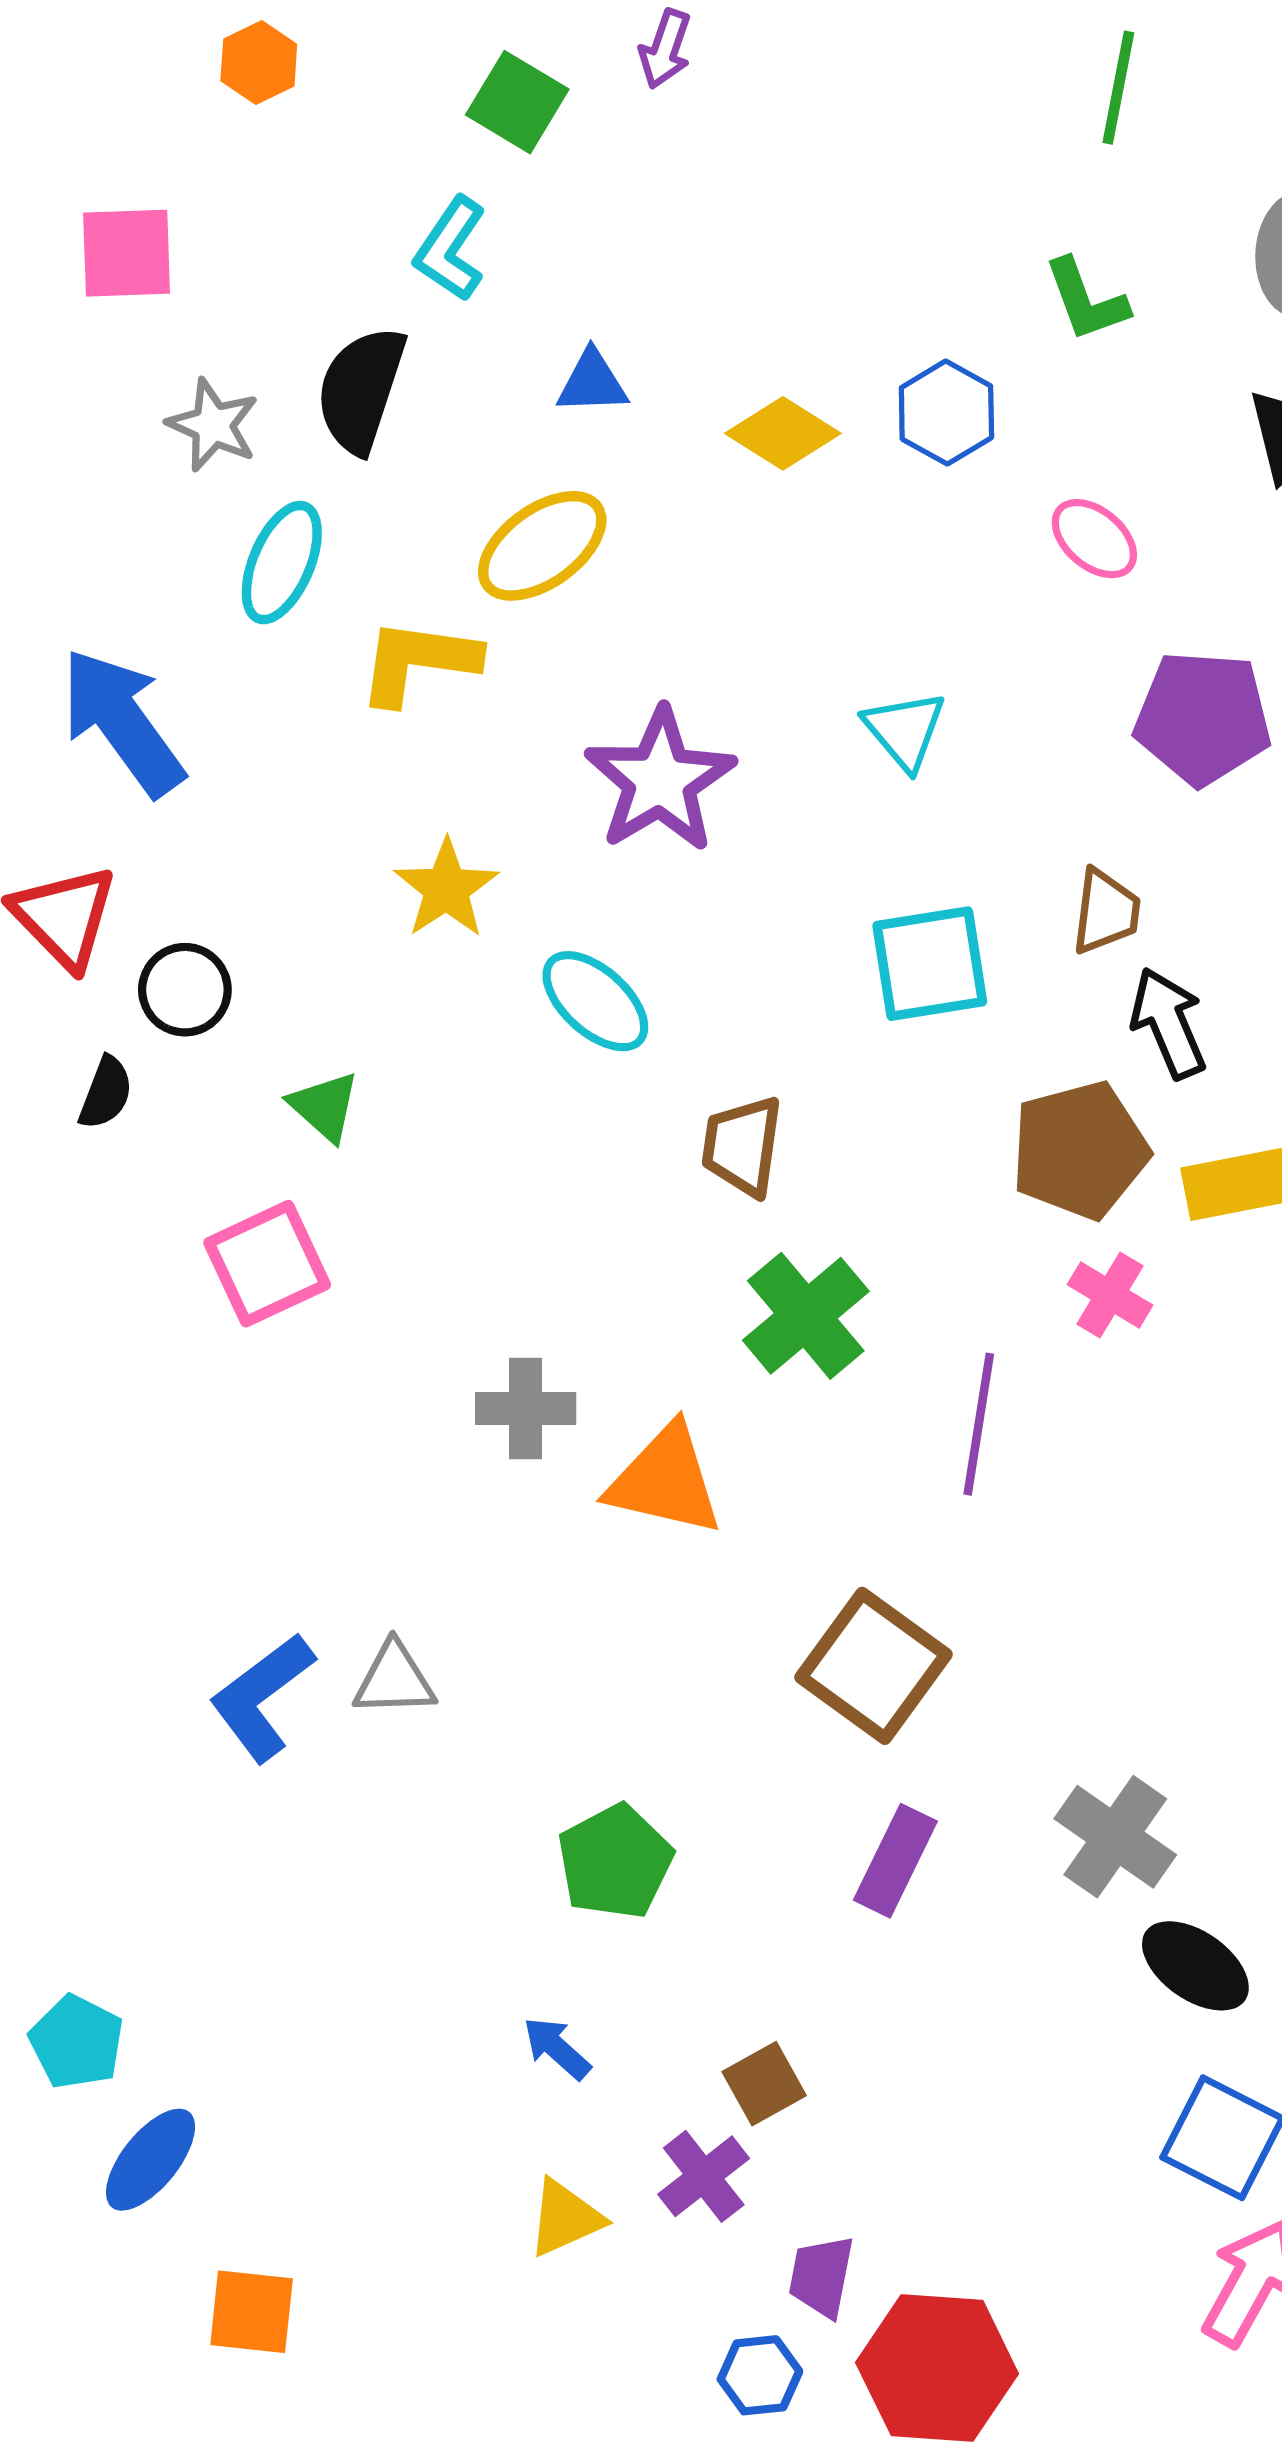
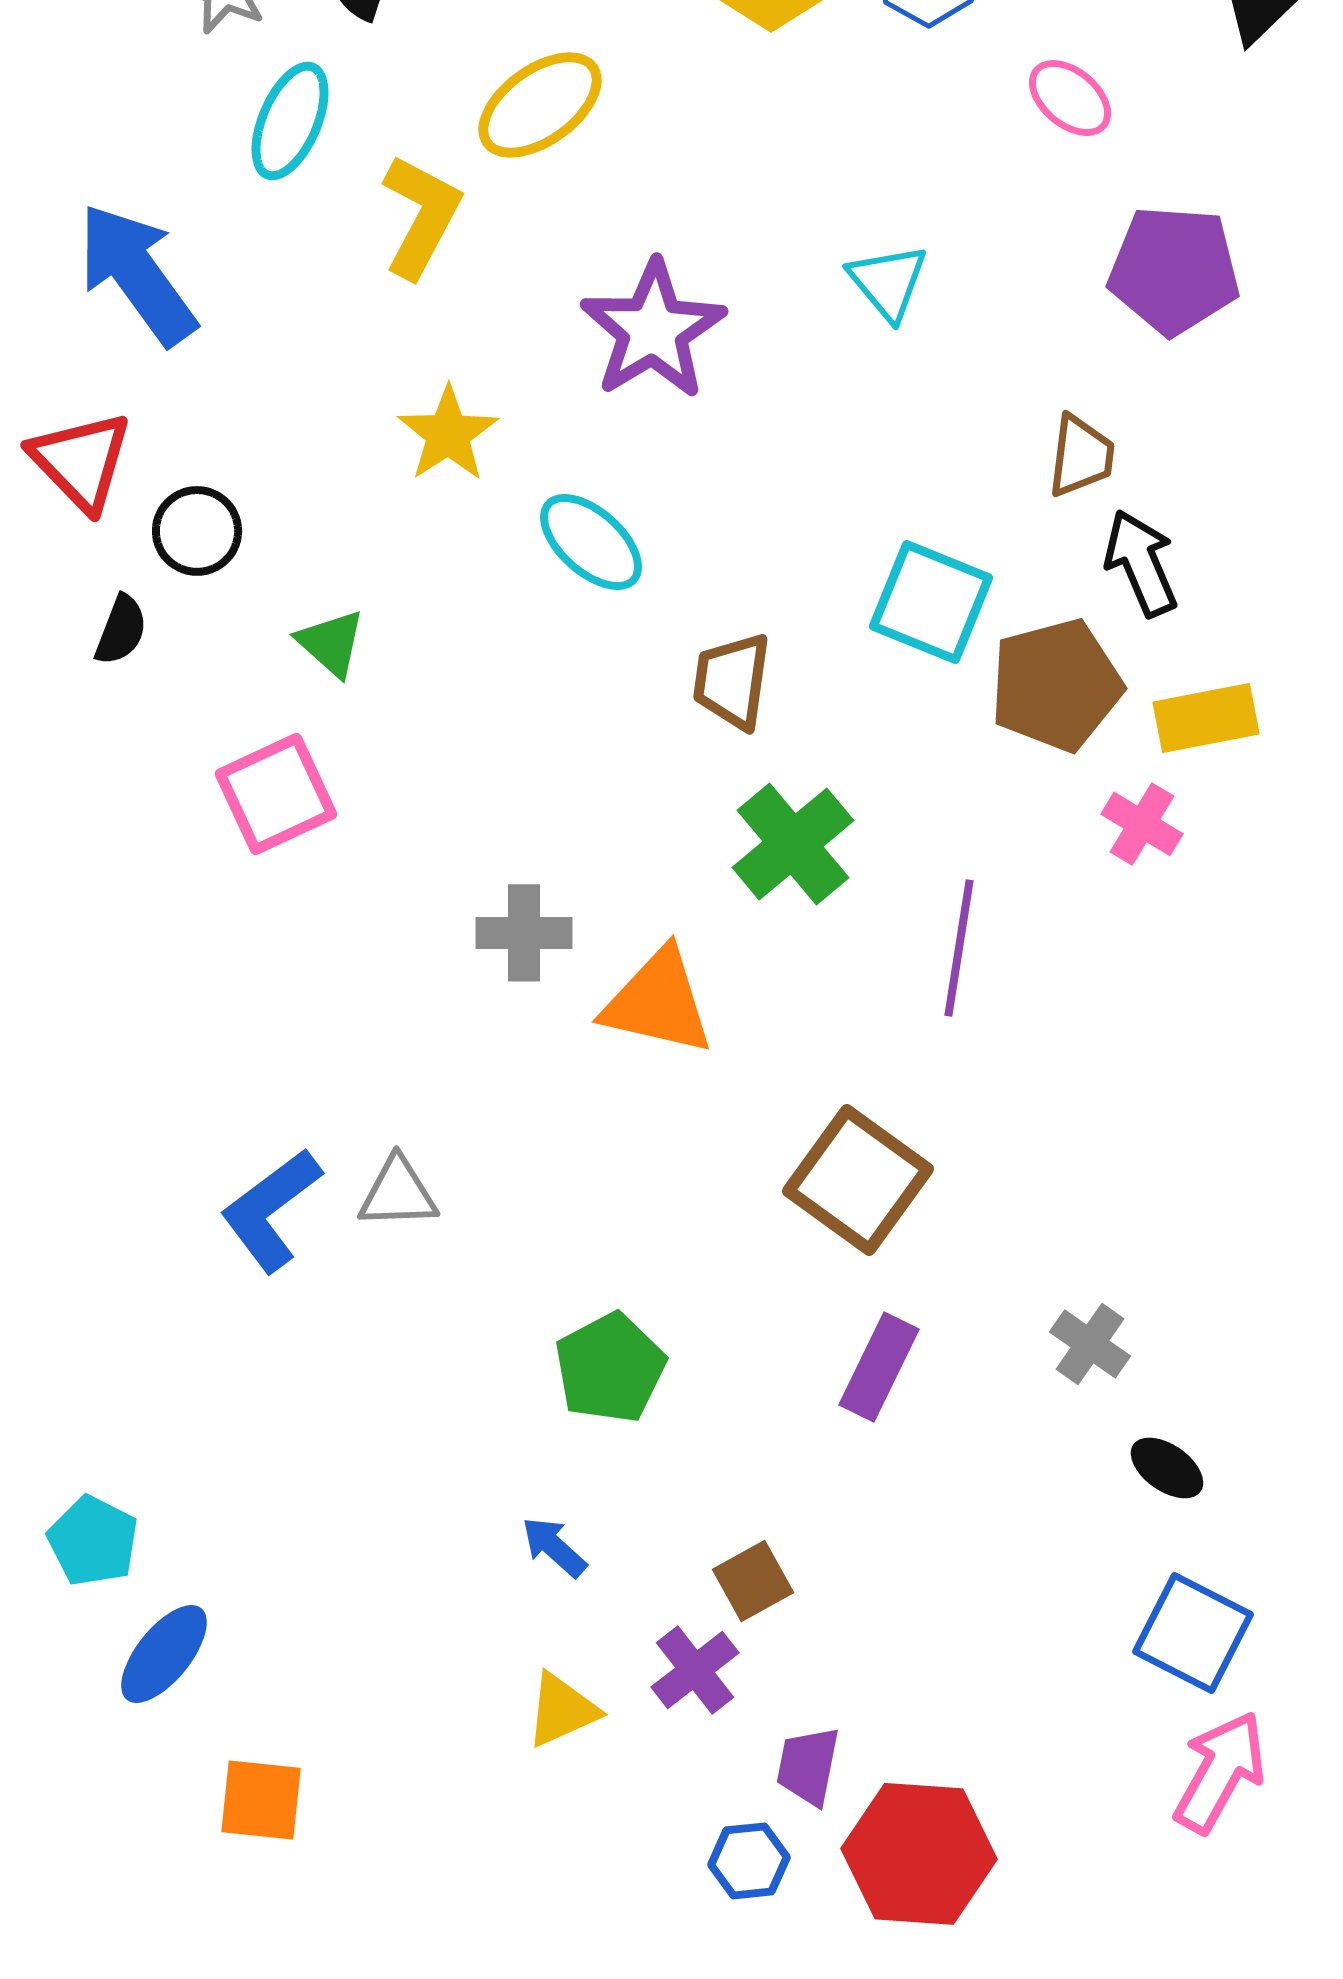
yellow L-shape: (418, 662) -> (421, 216), turned 110
cyan square: (930, 964) -> (931, 602), moved, turned 31
pink cross: (1110, 1295) -> (1142, 824), moved
gray cross: (1115, 1837) -> (1090, 1344), size x0.7
black ellipse: (1195, 1966) -> (1167, 1468), size x0.7

